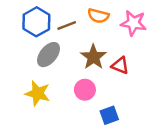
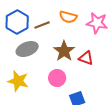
gray ellipse: (49, 55) -> (27, 49), turned 30

